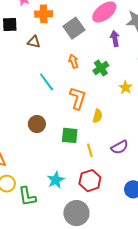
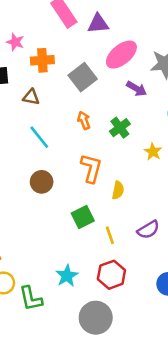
purple arrow: (115, 39) -> (137, 89), turned 133
cyan line: (47, 82) -> (39, 137), moved
brown circle: (37, 124) -> (42, 182), moved
green square: (70, 135) -> (83, 217), turned -30

